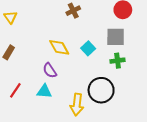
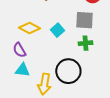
yellow diamond: (59, 47) -> (29, 28), turned -35
cyan triangle: (44, 91) -> (22, 70), moved

